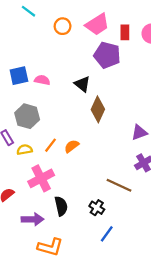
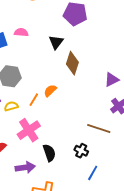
pink semicircle: (42, 80) -> (21, 32), moved
black triangle: (82, 84) -> (56, 42), turned 35
orange semicircle: (72, 146) -> (50, 91), moved

